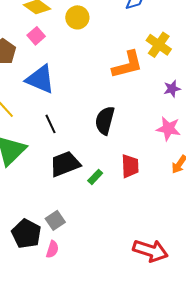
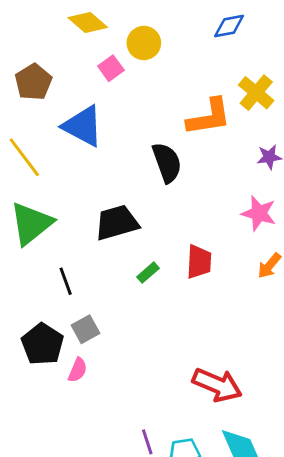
pink square: (36, 36) -> (111, 68), moved
black semicircle: (105, 120) -> (167, 163), moved, turned 140
black line: (50, 124) -> (66, 281), moved
black trapezoid: (65, 164) -> (117, 223), moved

